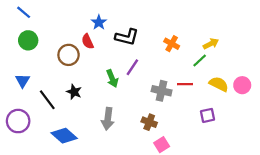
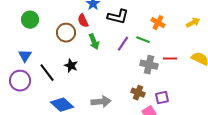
green line: (200, 61) -> (143, 40), moved, turned 64
green arrow: (112, 78) -> (94, 42), moved
purple square: (207, 115) -> (162, 98), moved
gray arrow: (108, 119) -> (101, 102), moved, turned -102
purple circle: (18, 121) -> (20, 81), moved

